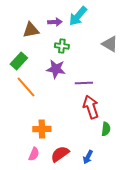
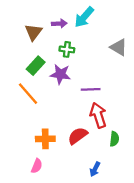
brown triangle: (31, 30) -> (33, 32), turned -42
green rectangle: (19, 61) -> (36, 66), moved
red semicircle: (60, 154) -> (78, 136), moved

